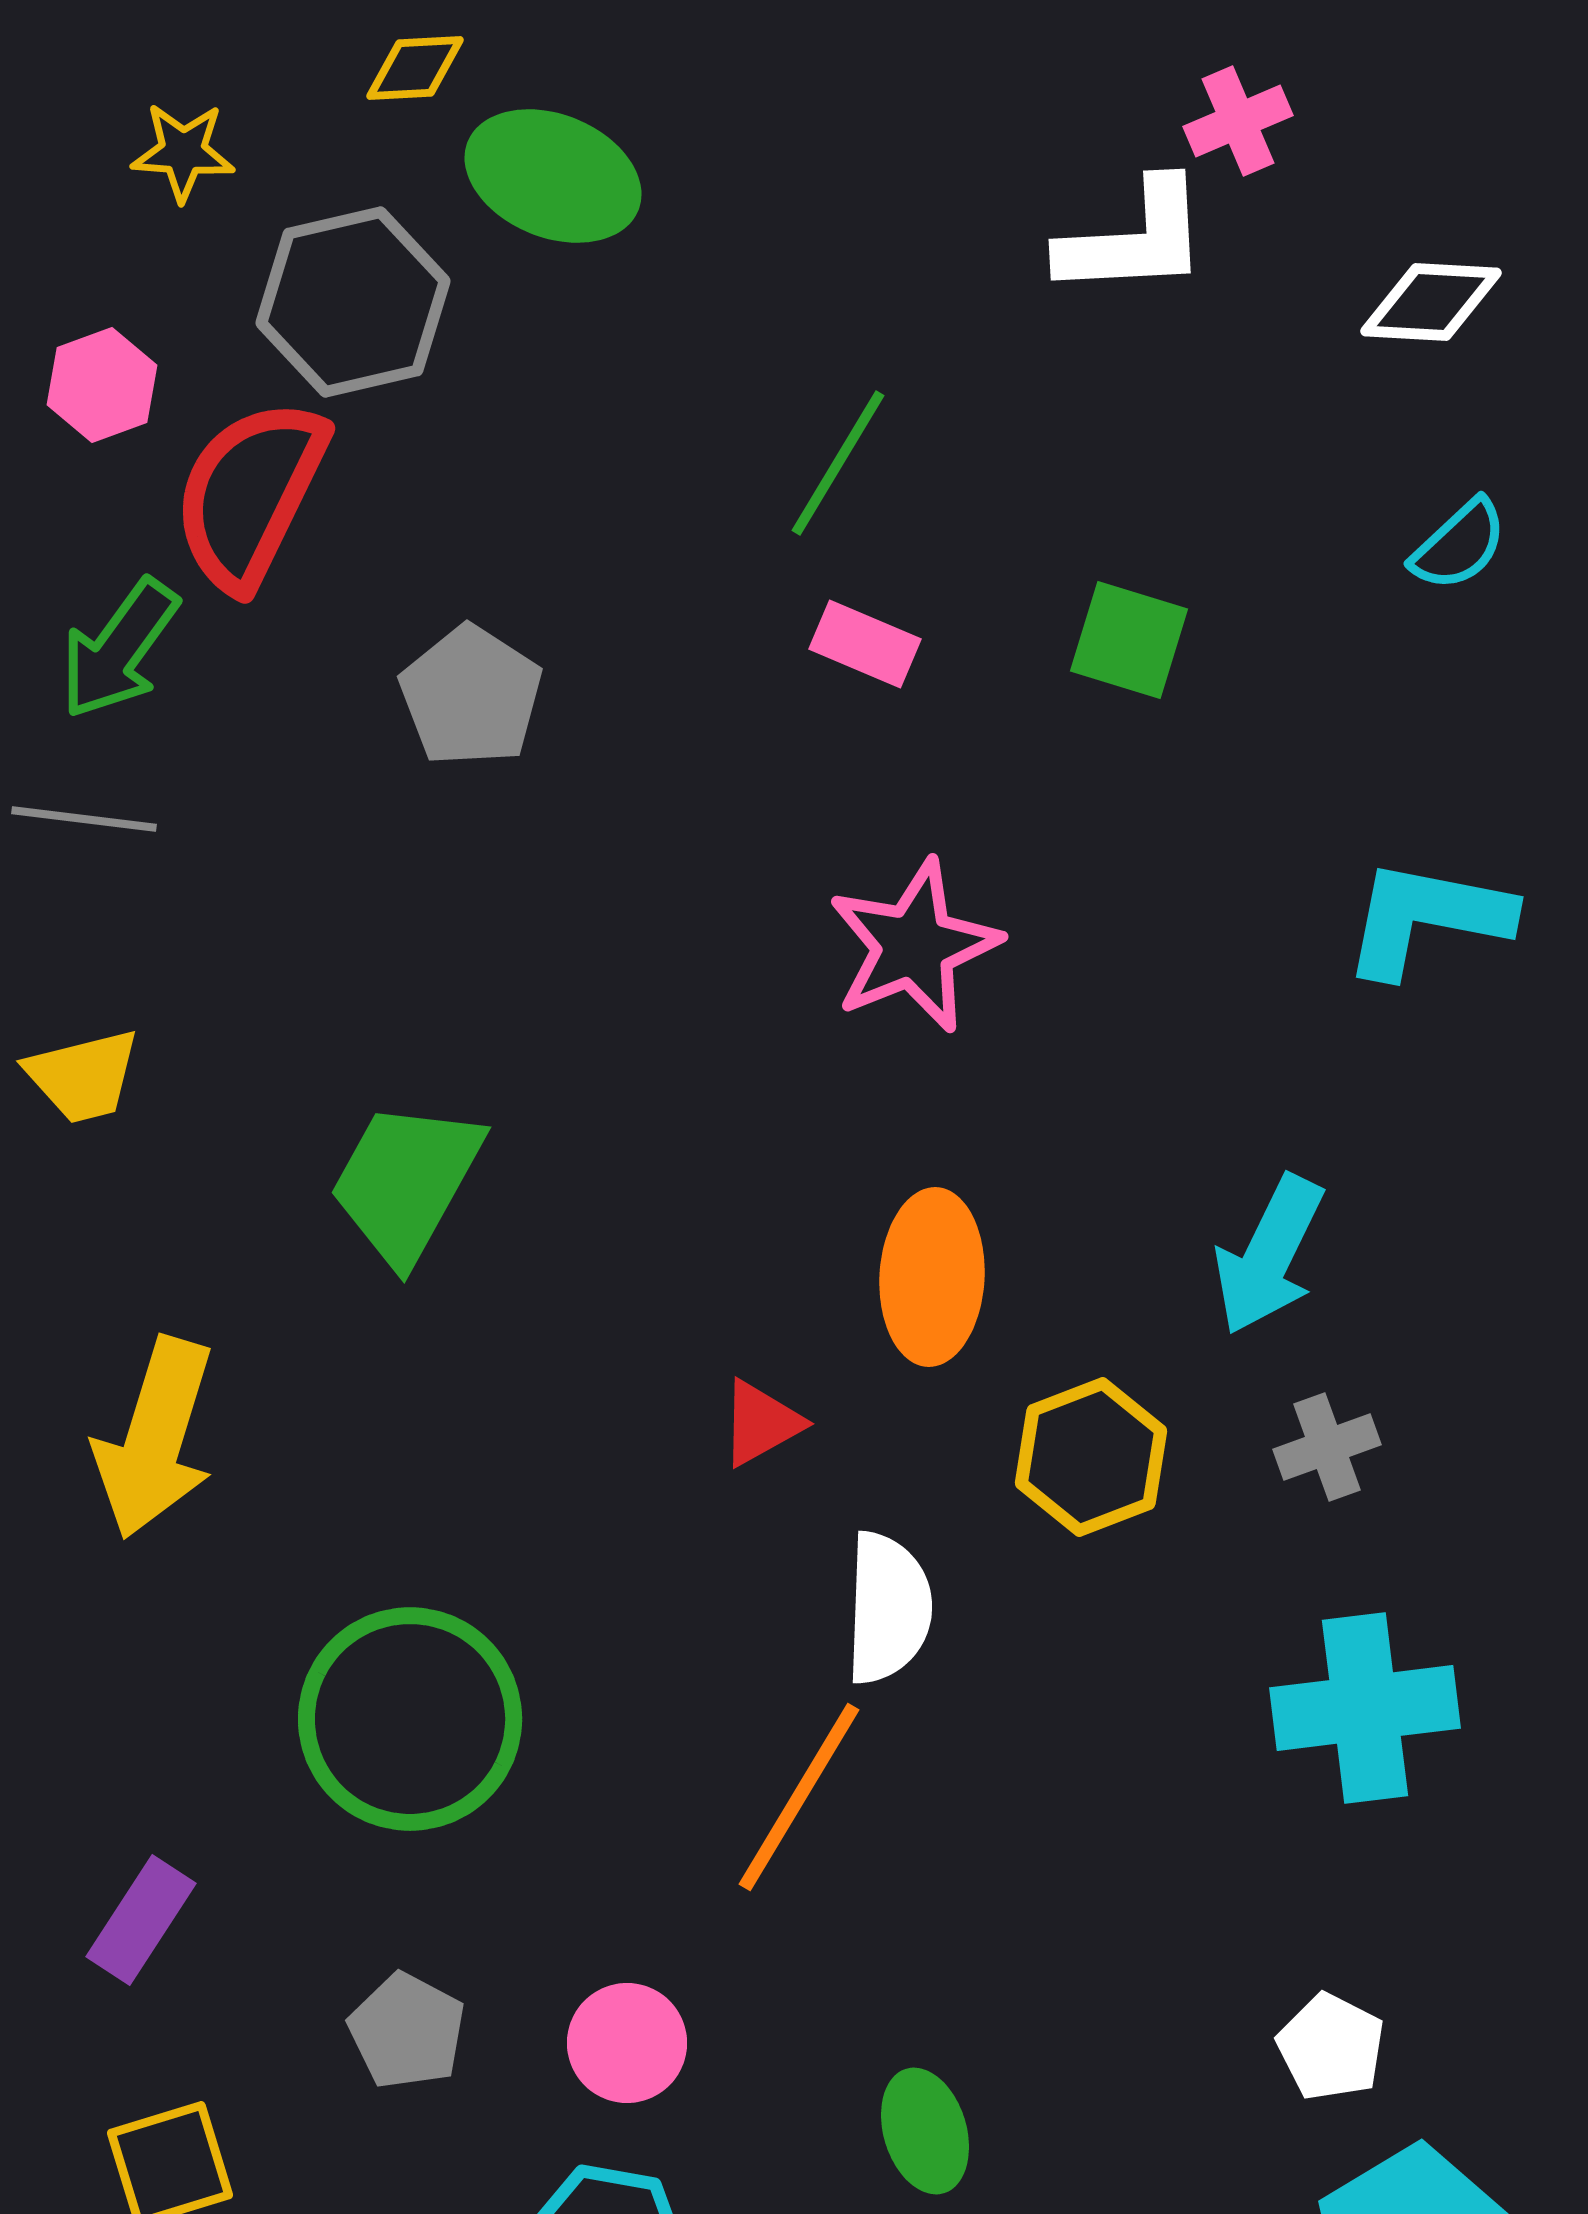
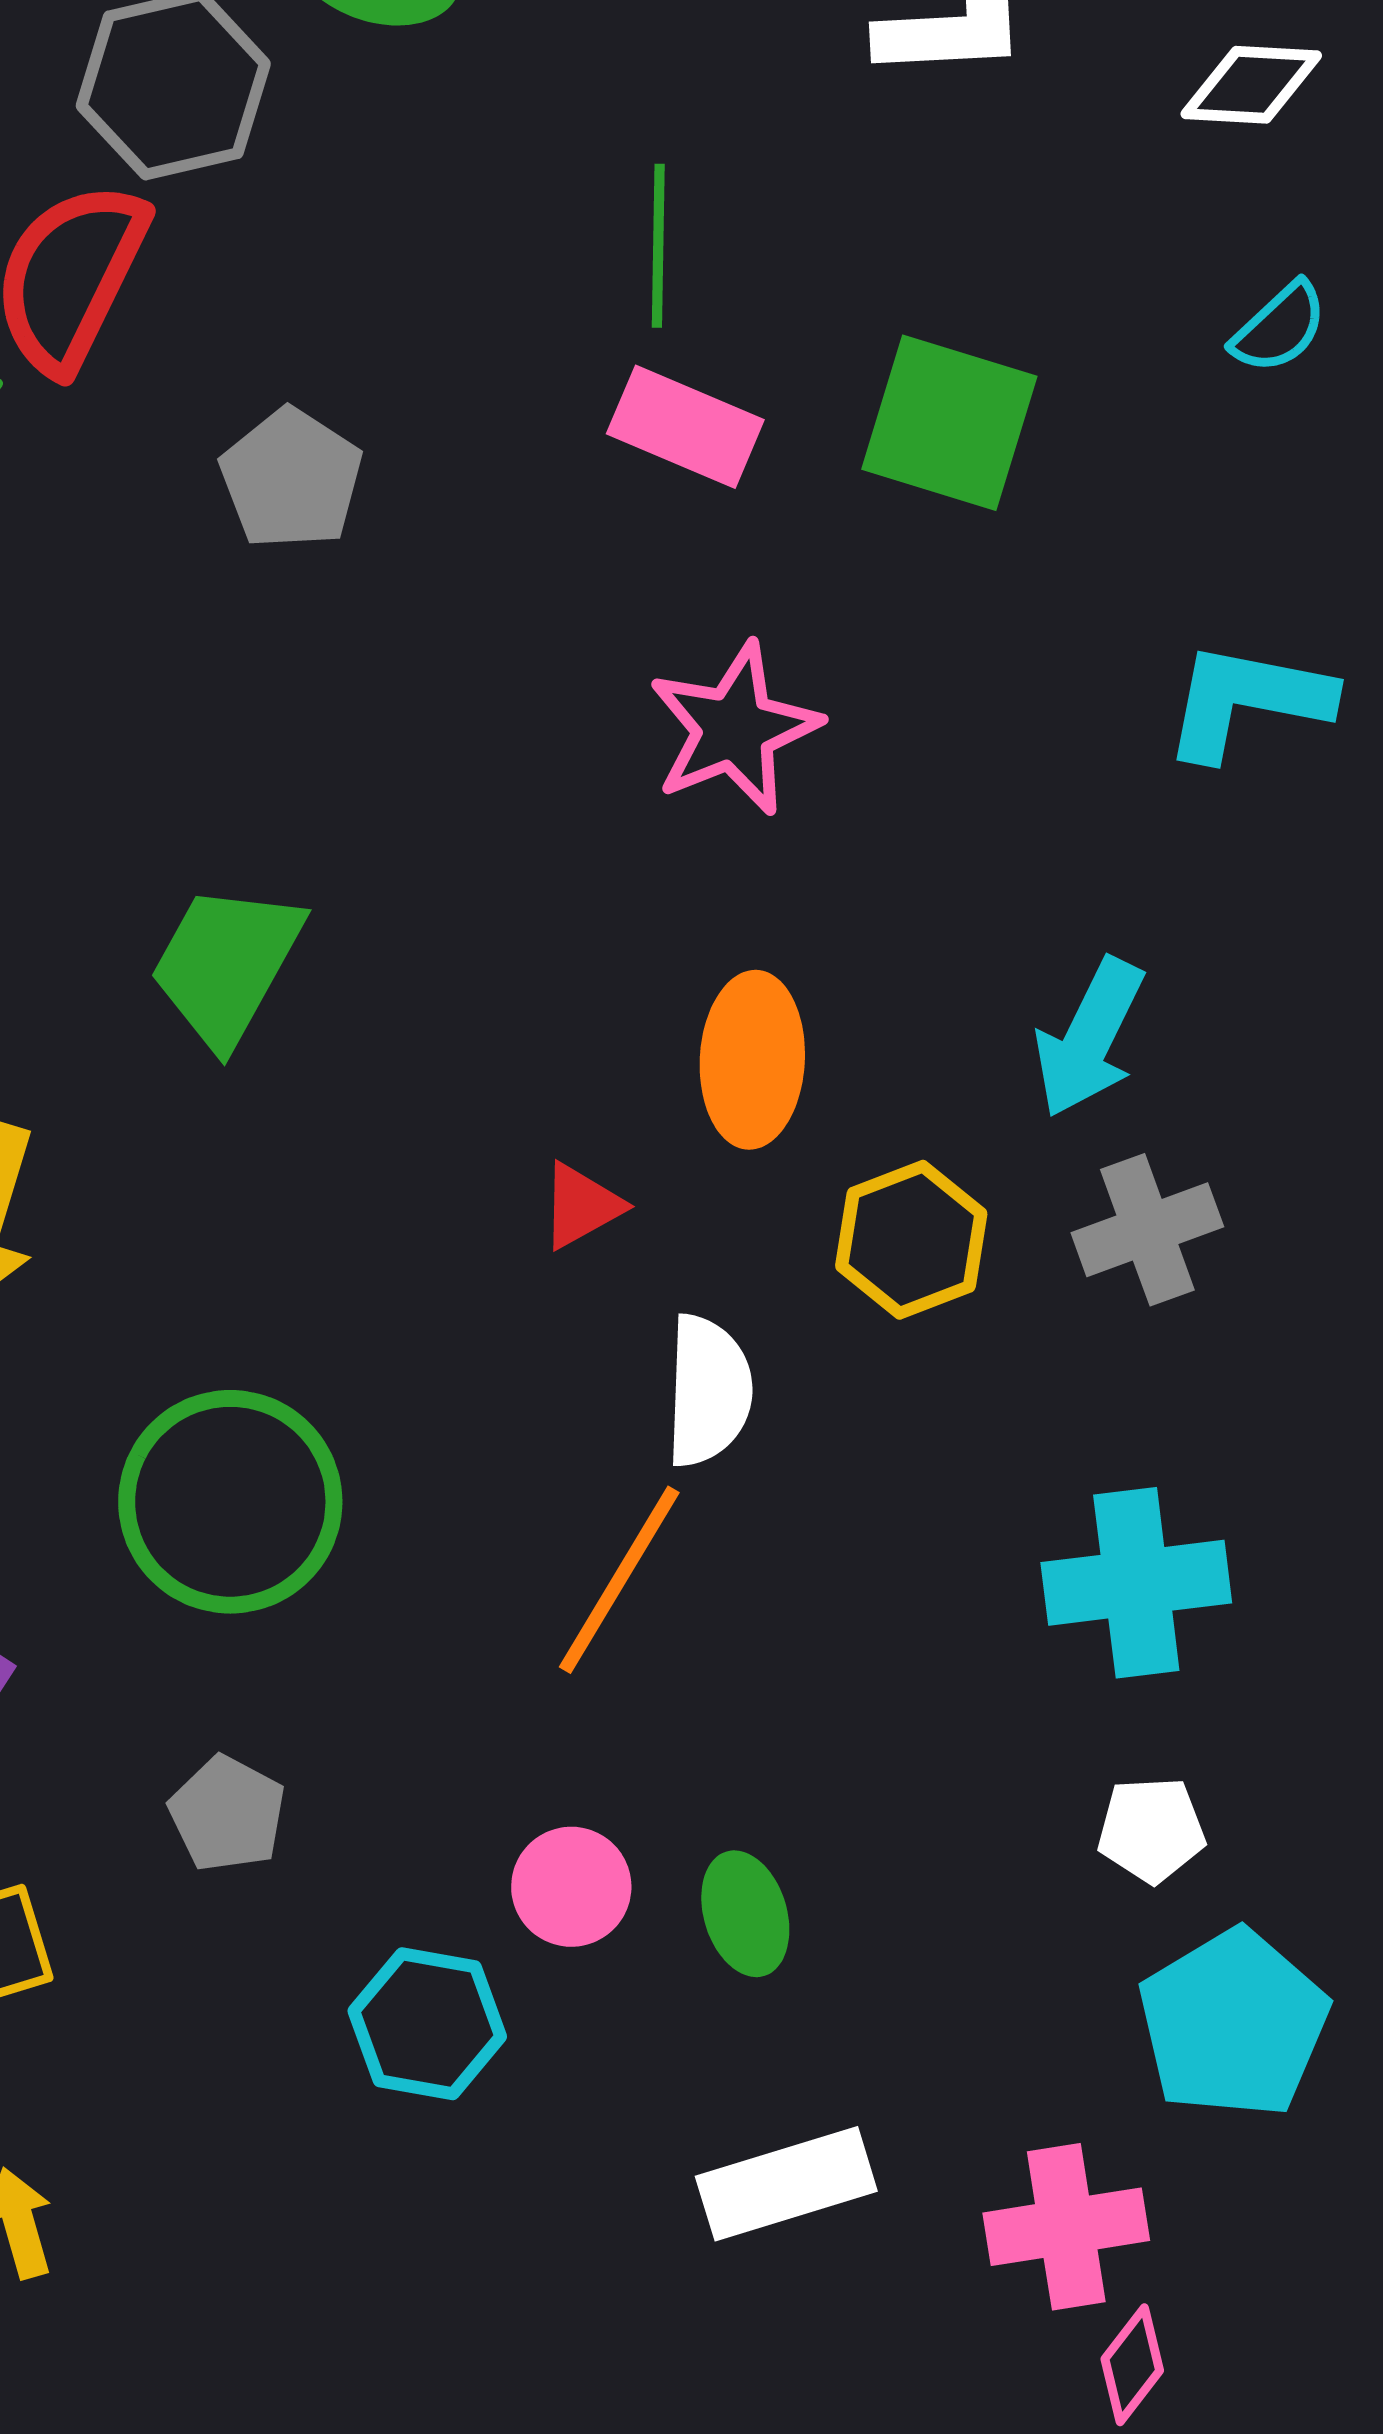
green line: (838, 463) -> (658, 246), turned -30
green square: (1129, 640) -> (949, 423), size x1.5
pink rectangle: (865, 644) -> (685, 427), size x1.4
gray cross: (1327, 1447) -> (1147, 1230), size x1.4
cyan cross: (1365, 1708) -> (1136, 1583), moved
pink circle: (627, 2043) -> (571, 1887), moved
white pentagon: (1331, 2047) -> (1151, 1830), turned -30

